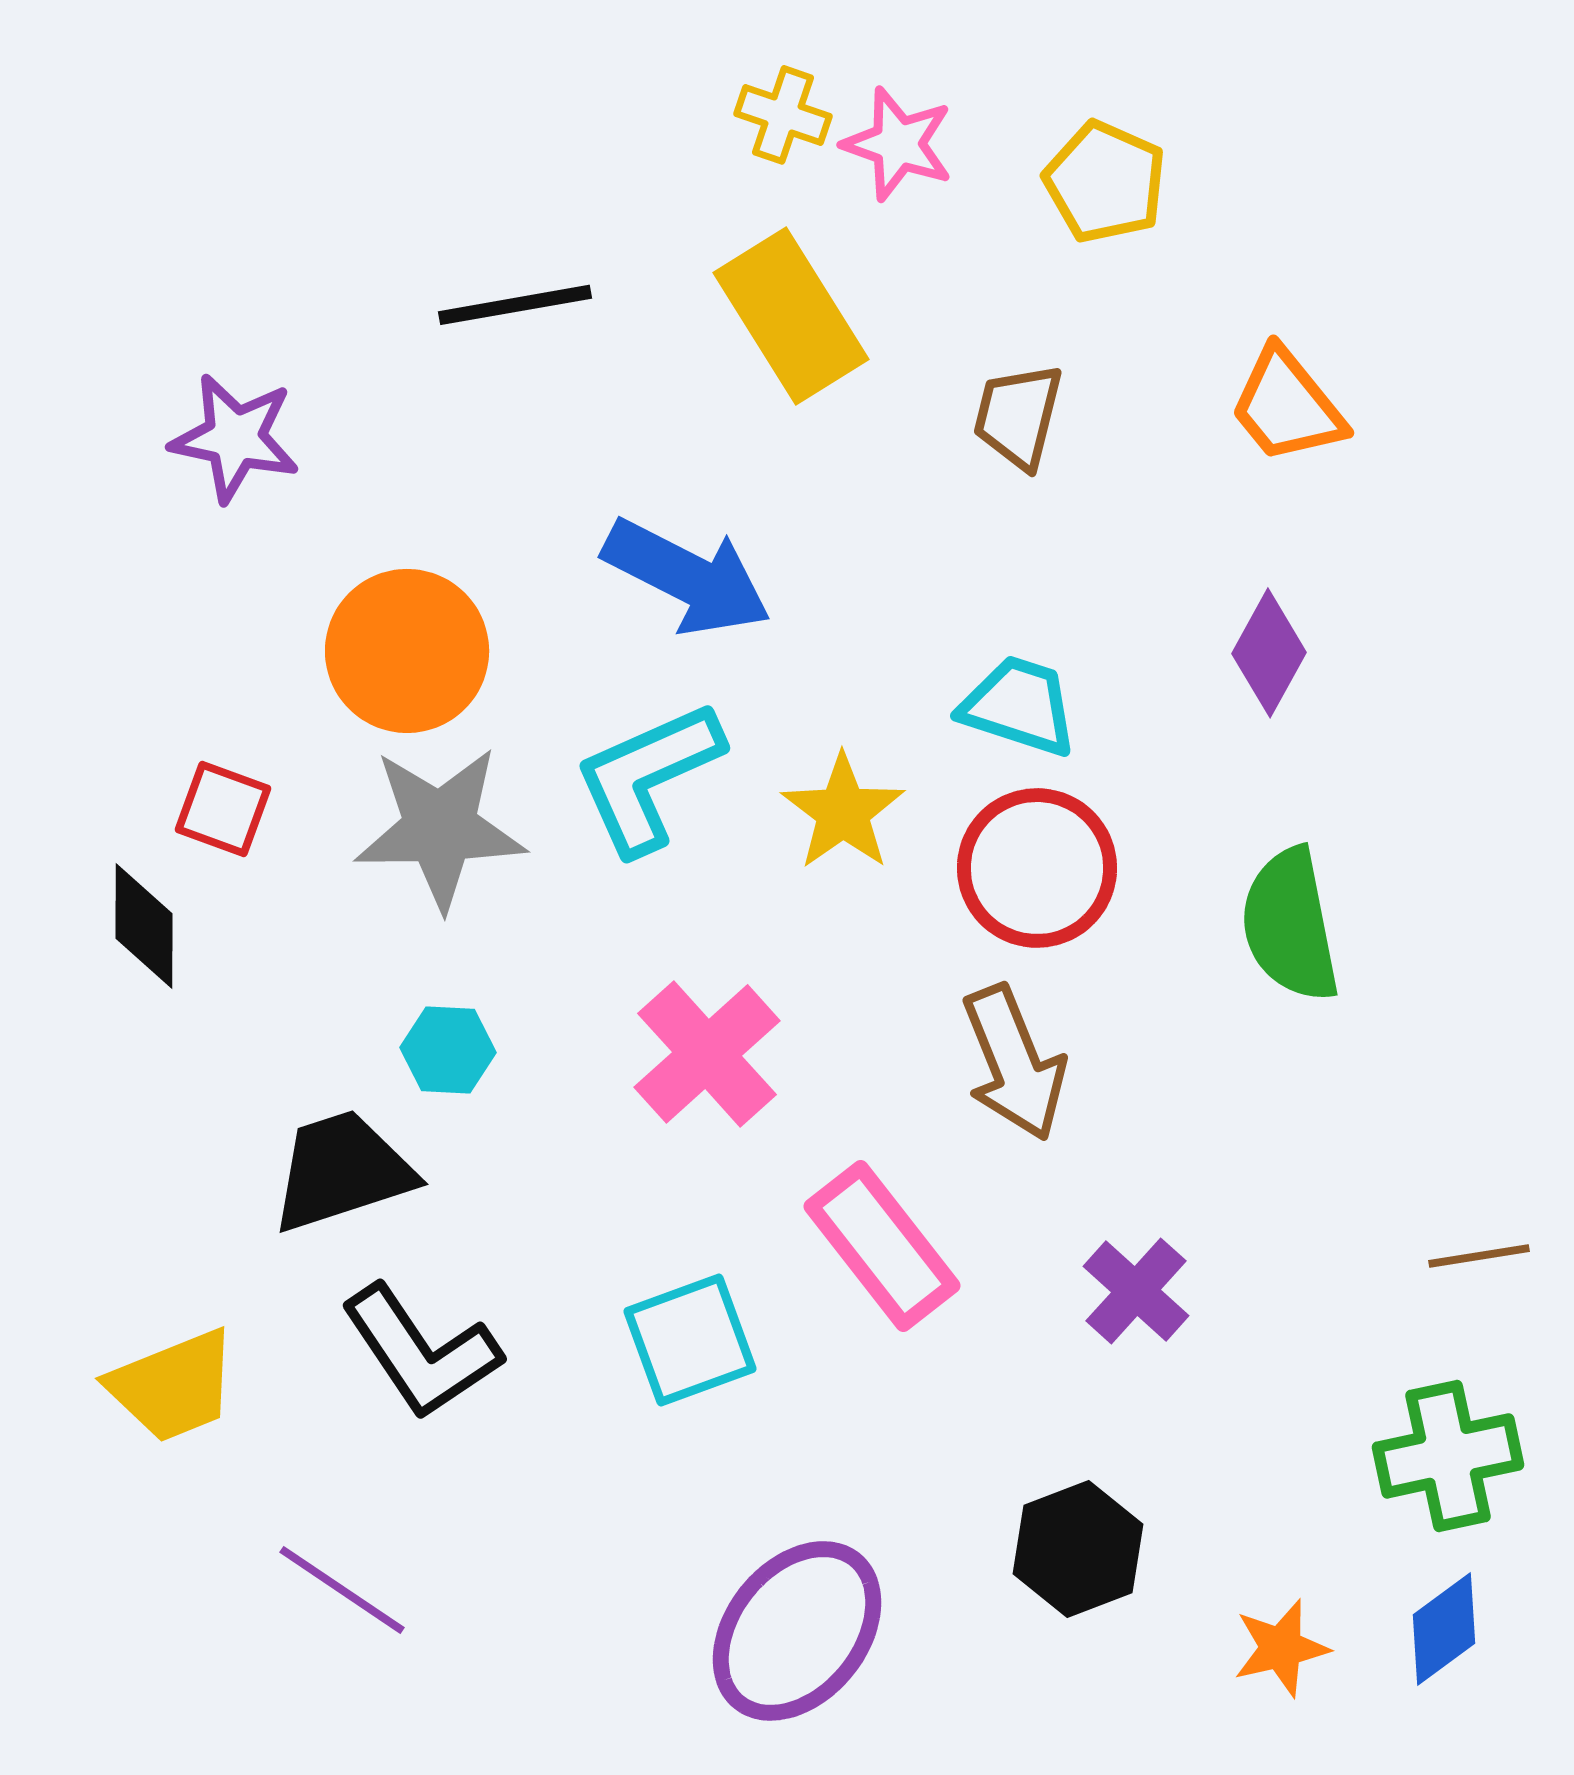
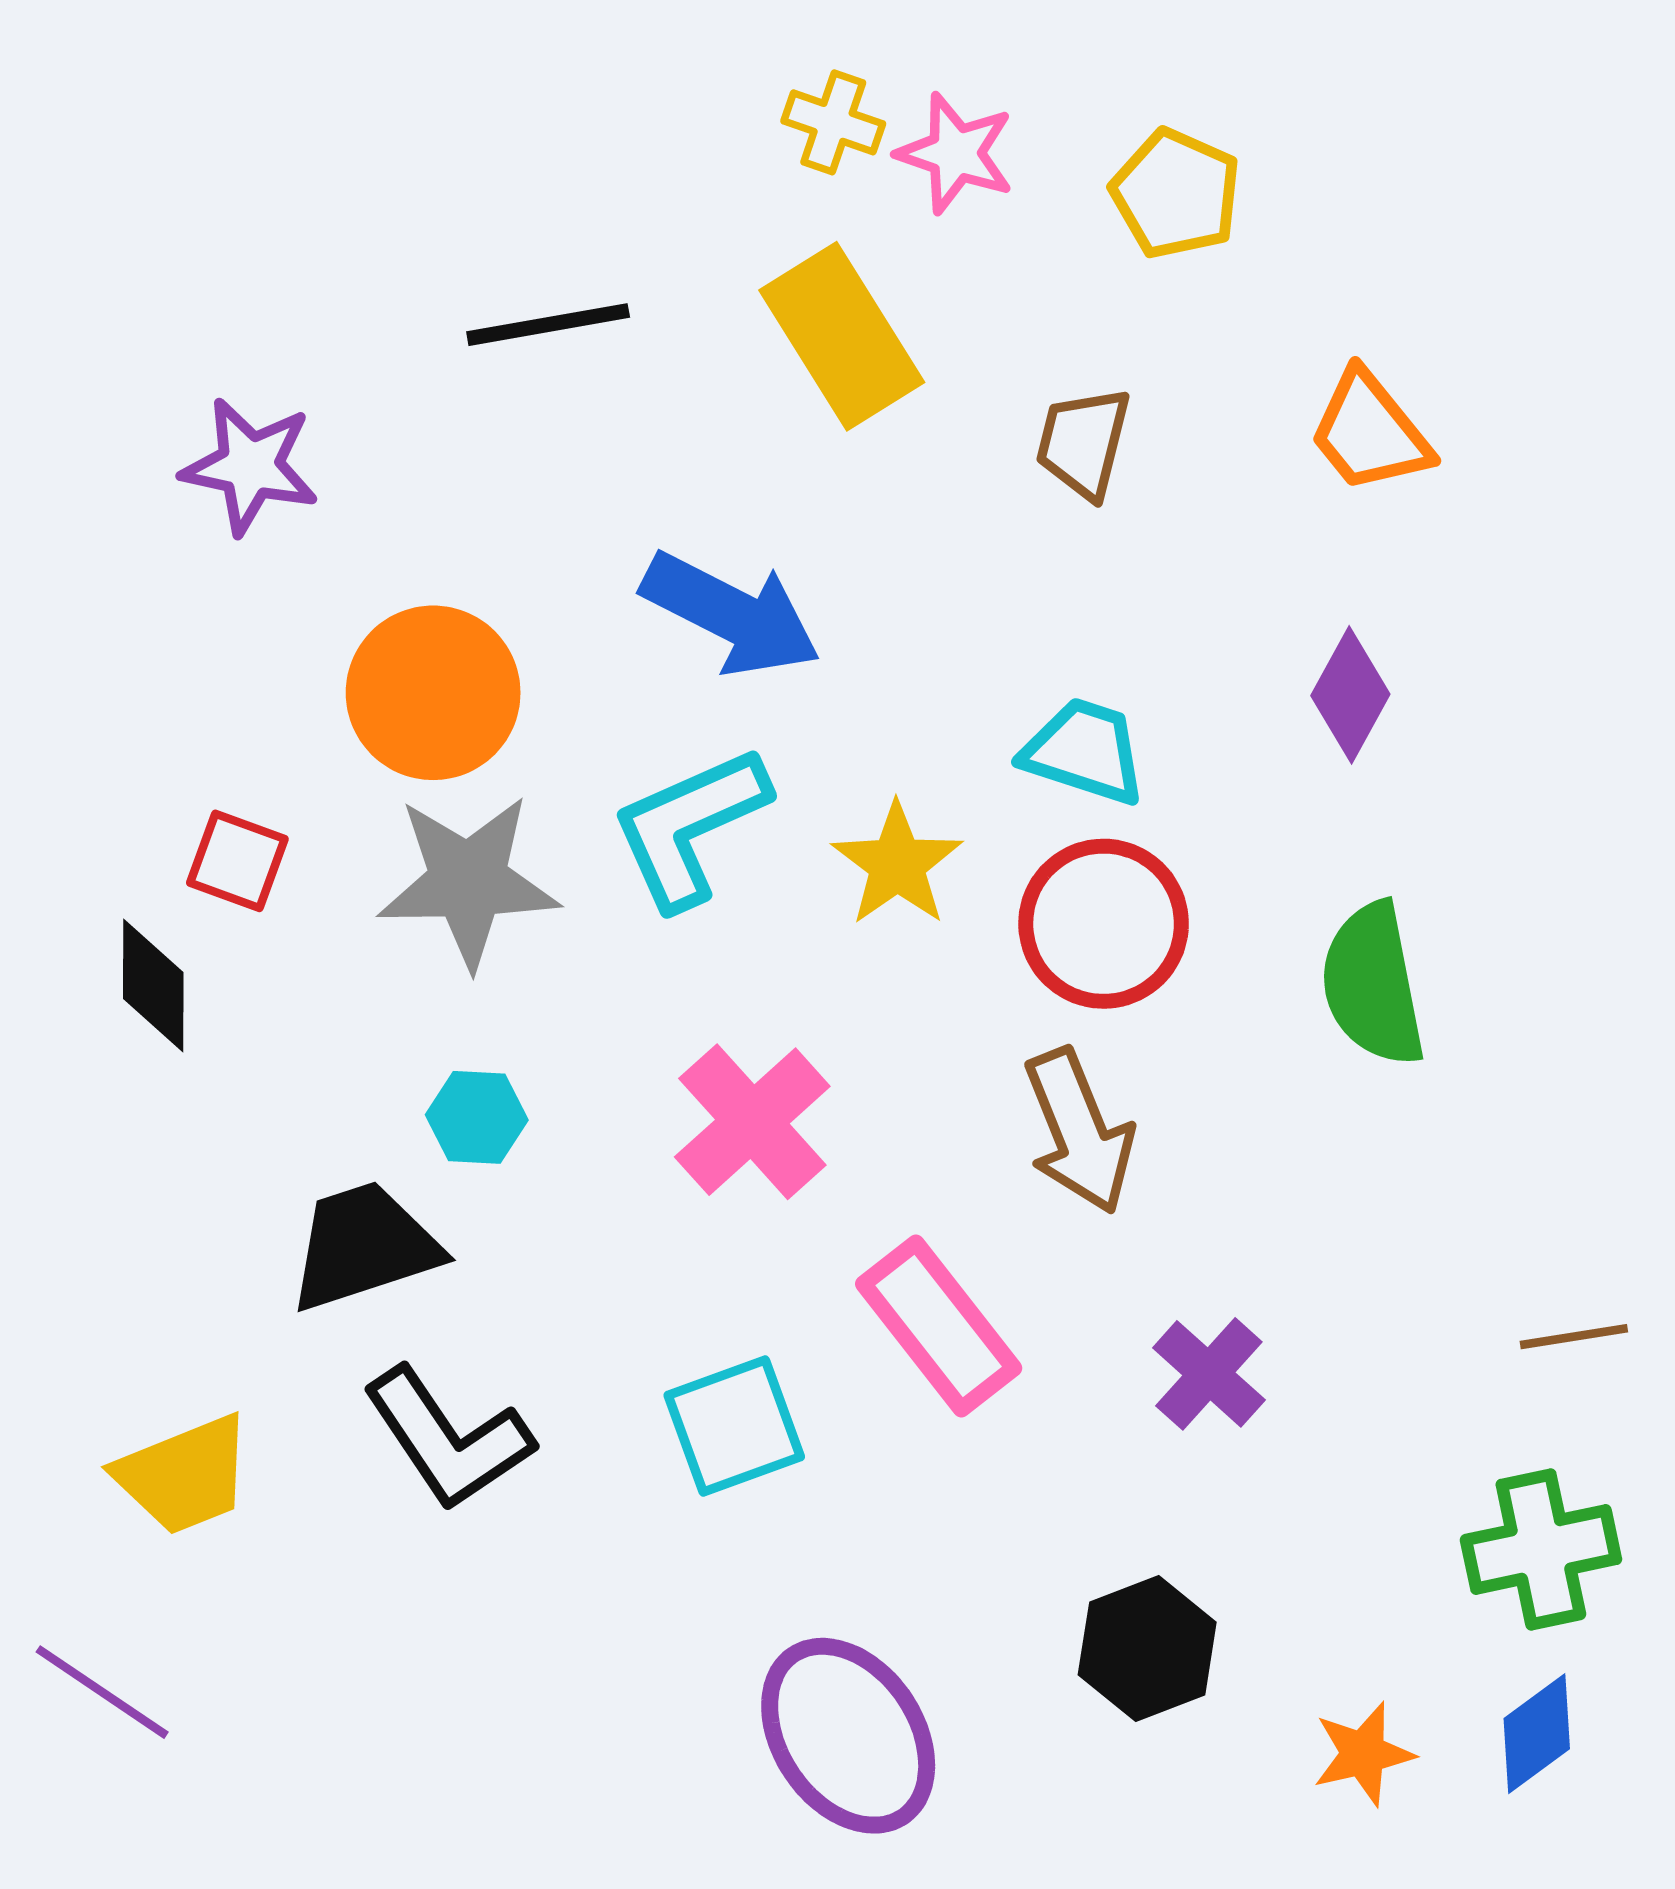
purple line: (342, 1590) -> (102, 1692), moved
purple ellipse: (797, 1631) -> (848, 1736), turned -73

